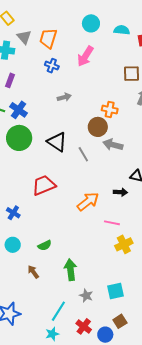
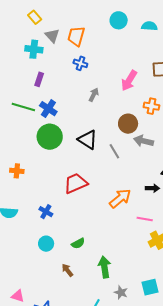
pink arrow: (85, 56) -> (129, 81), moved
gray arrow: (64, 97) -> (94, 95), turned -48
orange cross: (110, 110) -> (151, 106), moved

